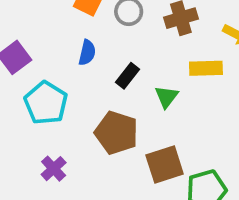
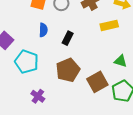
green triangle: (166, 97) -> (121, 61), moved, turned -40
brown pentagon: (116, 133) -> (68, 70), turned -30

